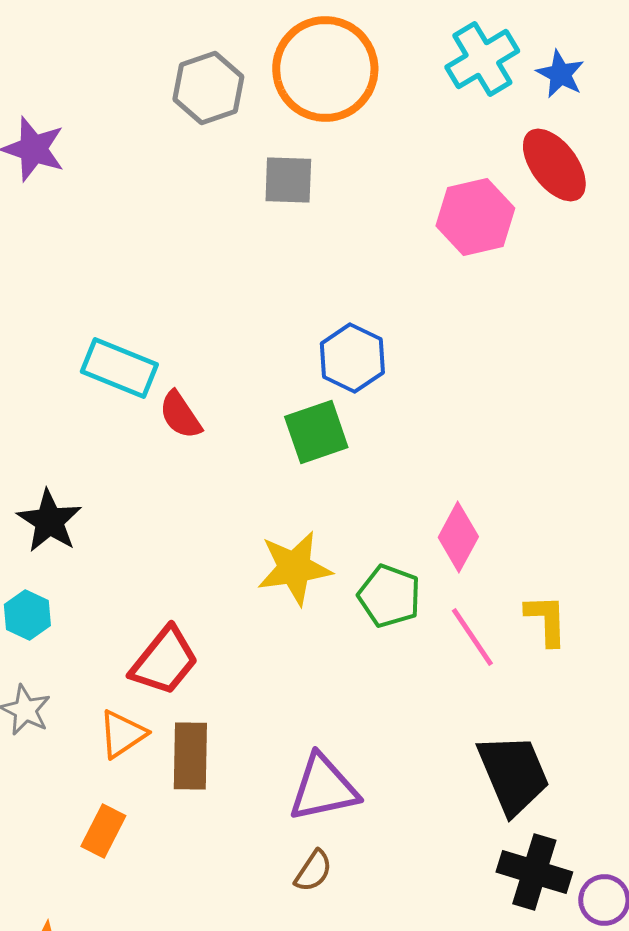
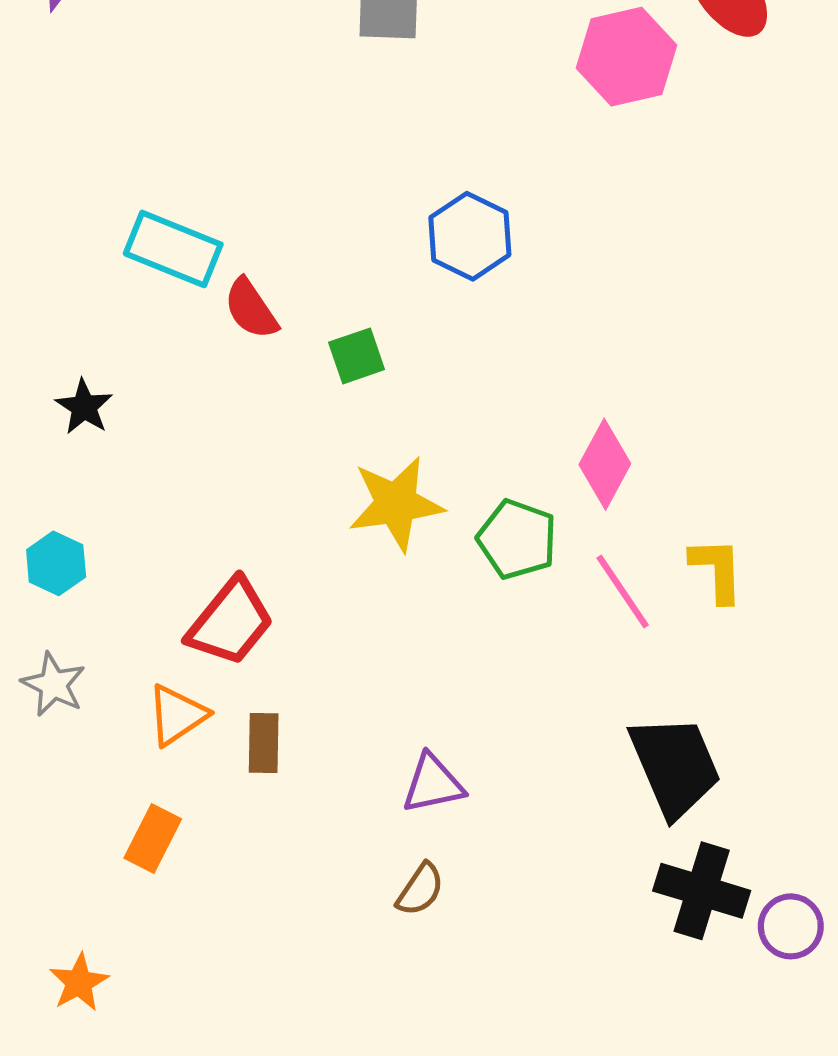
green square: (316, 432) -> (357, 356), moved, size x0.7
black star: (49, 521) -> (84, 407), moved, size x0.7
brown rectangle: (190, 756) -> (264, 743), size x0.7
purple triangle: (323, 788) -> (433, 784), size x0.7

